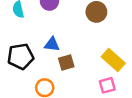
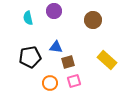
pink square: (107, 85) -> (74, 81), moved

